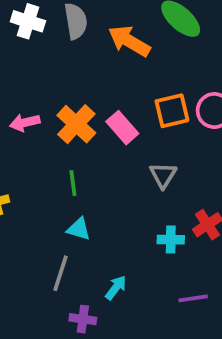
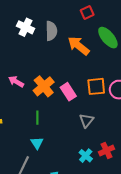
pink arrow: (25, 123) -> (16, 82), turned 35
cyan triangle: (79, 229) -> (37, 143), turned 32
cyan cross: (171, 240) -> (86, 156), turned 32

